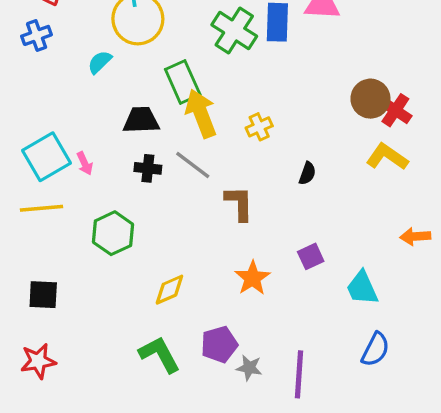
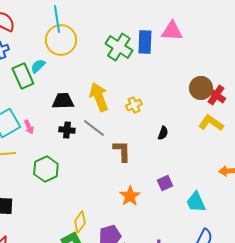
green rectangle: (183, 82) -> (23, 76), moved
yellow diamond: (169, 290) -> (80, 222), moved, turned -30

